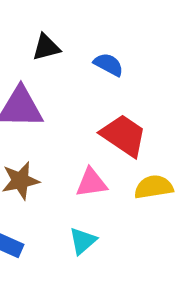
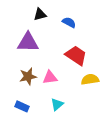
pink triangle: (91, 183) -> (50, 77), moved

